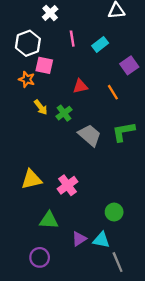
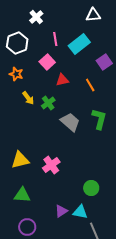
cyan rectangle: (100, 44) -> (79, 44), size x1.5
pink square: (44, 65) -> (47, 62), moved, turned 35
green L-shape: (123, 132) -> (99, 119), turned 115
green triangle: (49, 220) -> (22, 195), moved

